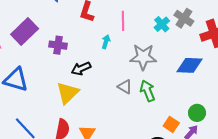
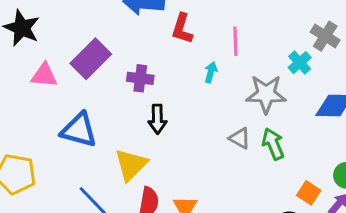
cyan cross: (162, 24) -> (300, 63), moved
black arrow: (81, 69) -> (157, 119), moved, turned -66
yellow triangle: (68, 93) -> (131, 165), moved

